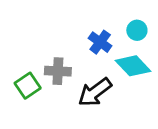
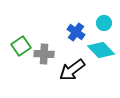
green square: (28, 86) -> (21, 46), moved

